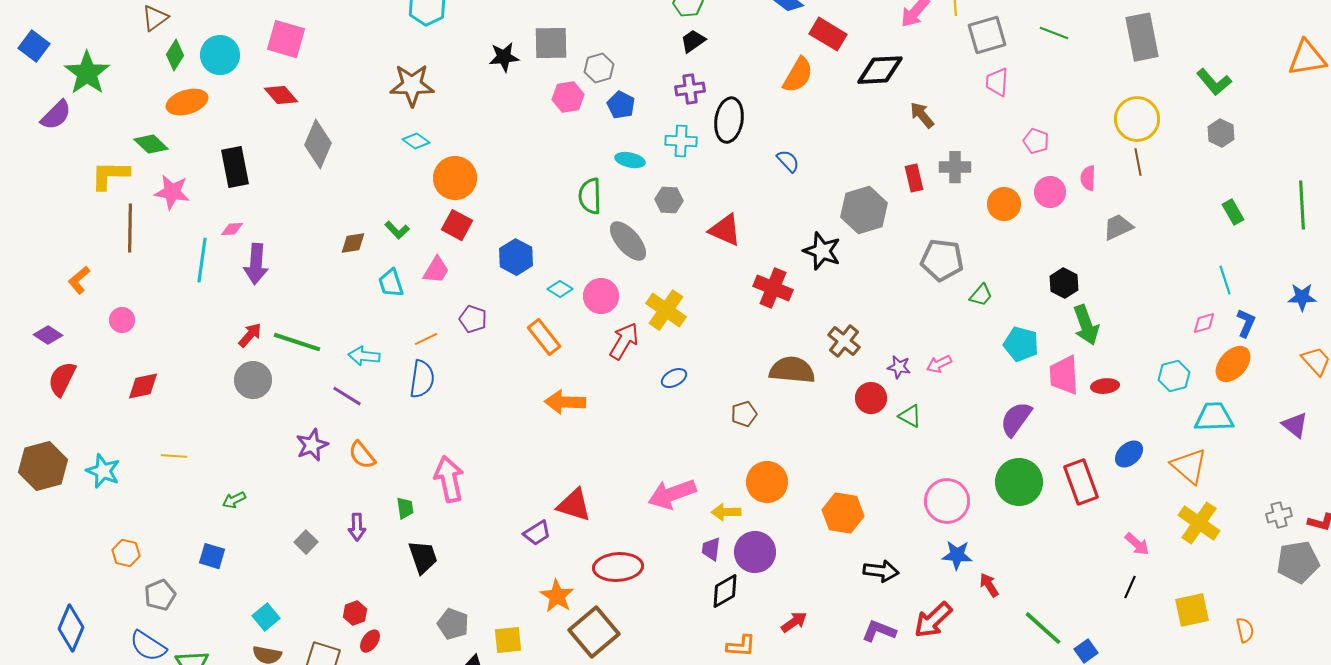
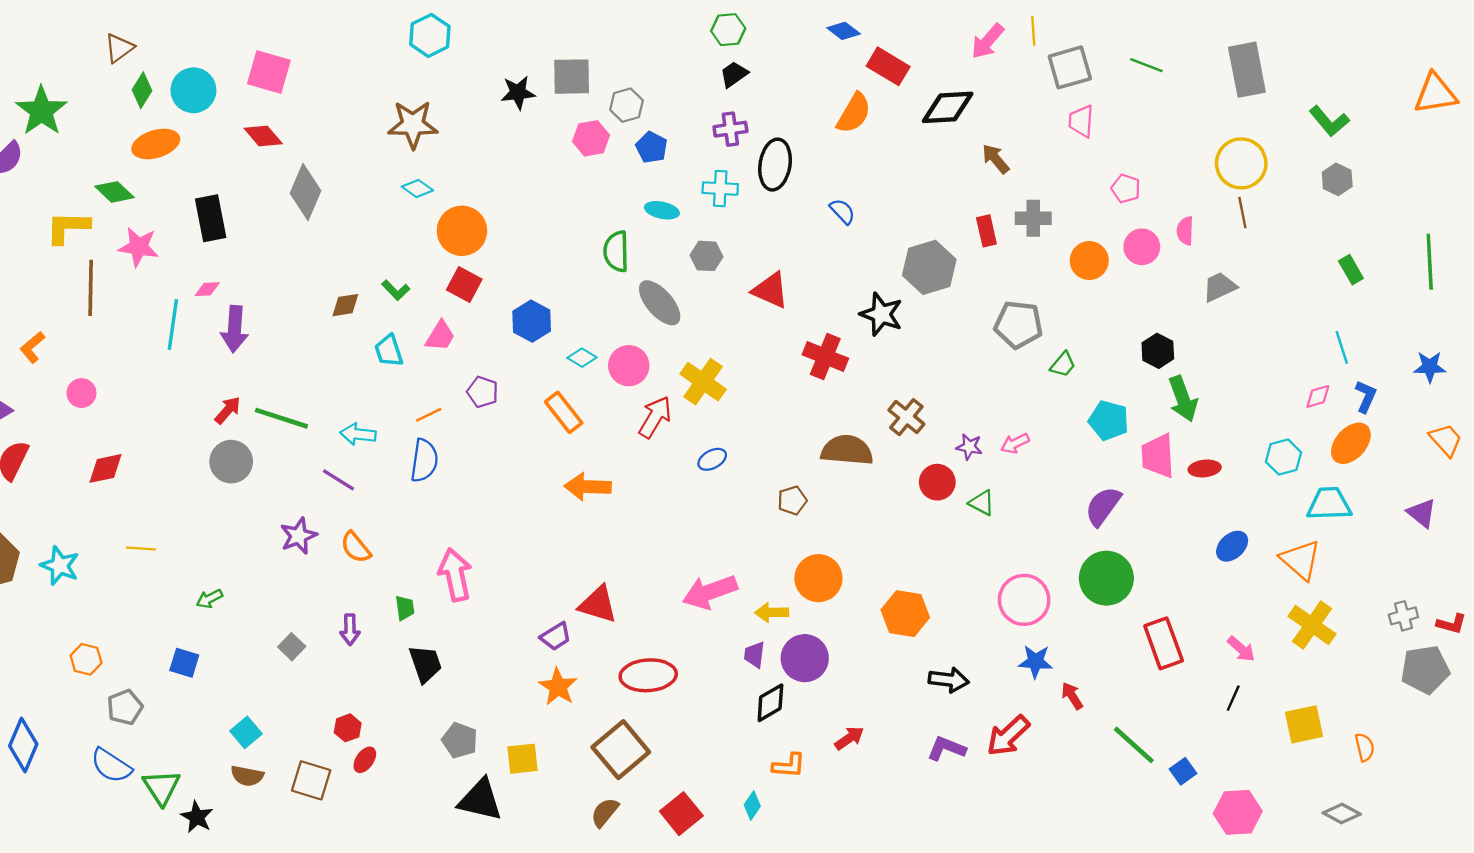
red rectangle: (1081, 482) -> (1164, 643), moved
orange star: (557, 596) -> (558, 687), moved

